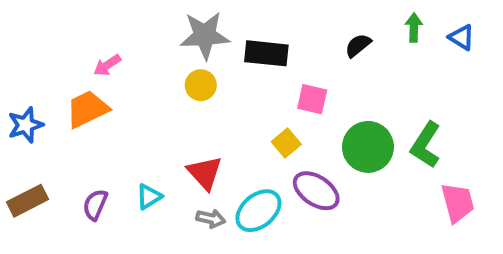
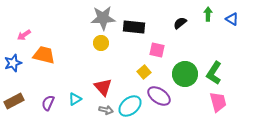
pink arrow: (107, 65) -> (24, 35), moved
orange trapezoid: (87, 109) -> (44, 55), turned 40
pink trapezoid: (458, 203) -> (218, 102), moved

